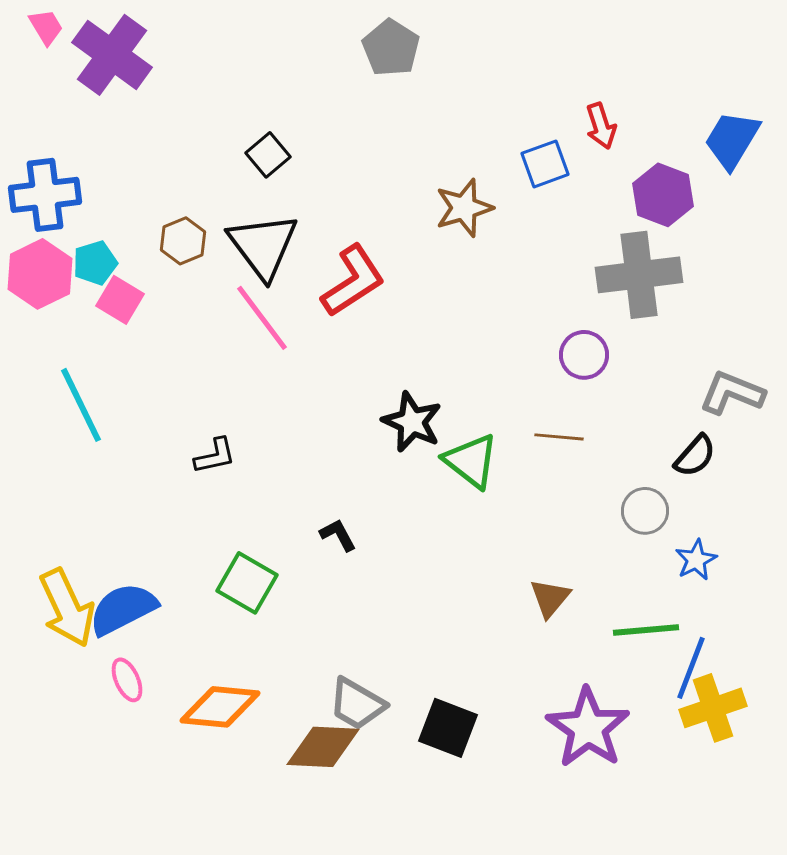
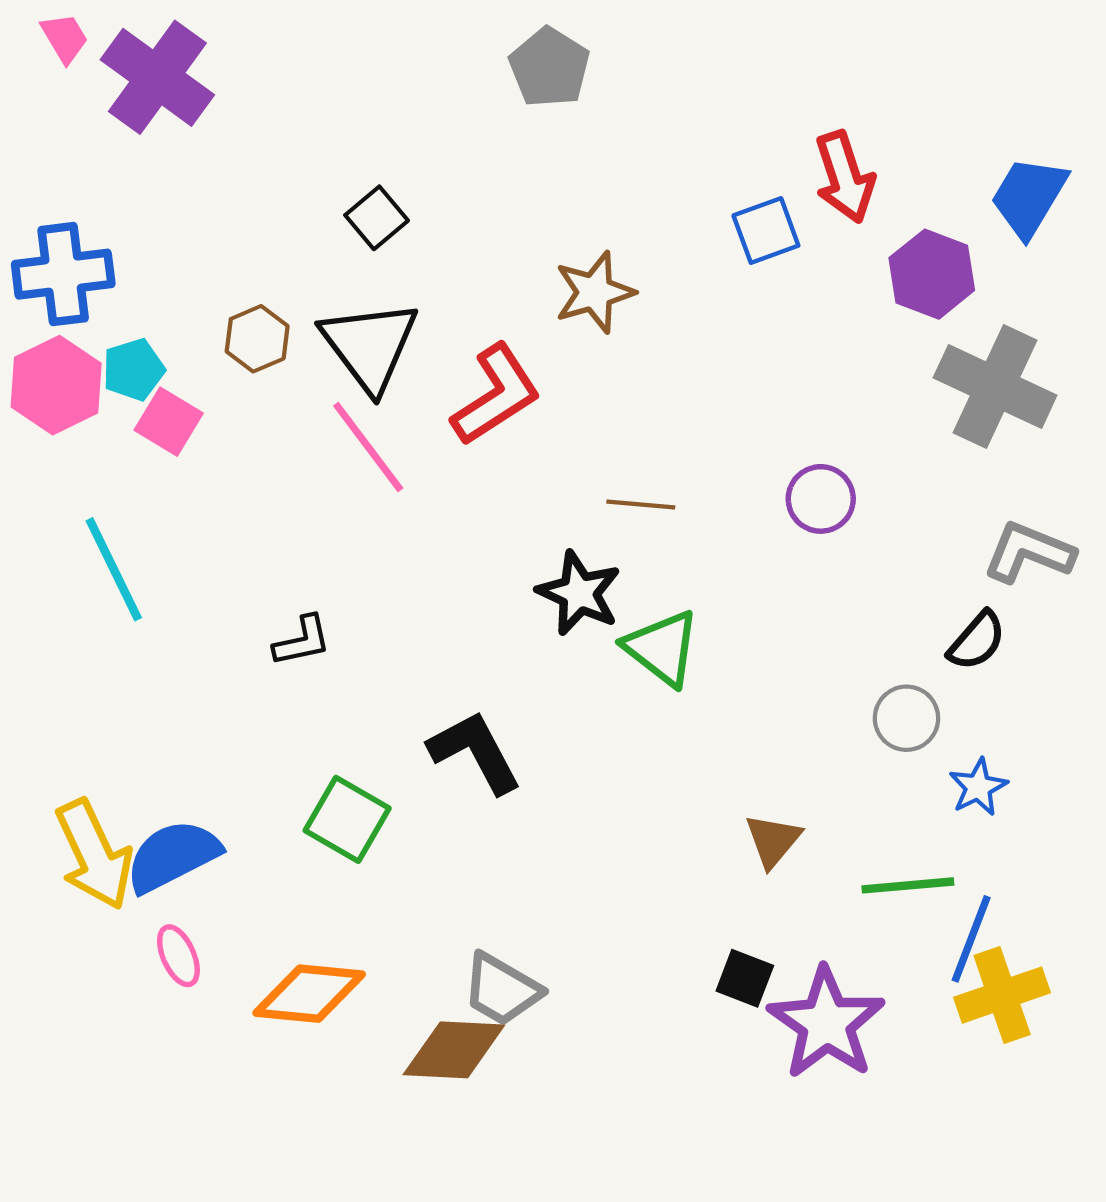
red arrow: (601, 126) -> (845, 177), size x1.4
brown star: (464, 208) -> (594, 292), moved
gray cross: (639, 275) -> (995, 387), moved, turned 32
brown line: (559, 437) -> (641, 505), moved
black L-shape: (338, 535) -> (475, 752), size x1.8
black square: (448, 728) -> (745, 978), moved, size x0.7

